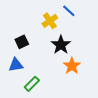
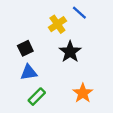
blue triangle: (16, 65) -> (29, 72), moved
orange star: (72, 66) -> (83, 93), moved

